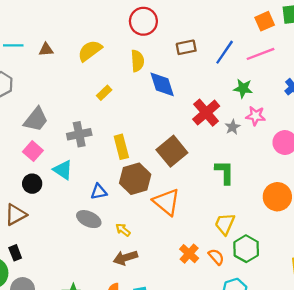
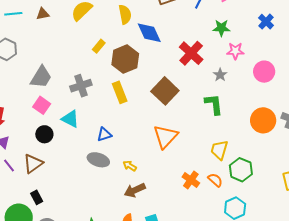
gray star: (233, 127) -> (220, 75), moved
brown hexagon: (135, 179) -> (125, 59), moved
orange triangle: (167, 202) -> (165, 137), turned 40

